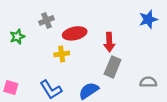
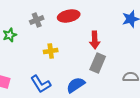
red ellipse: (75, 33) -> (69, 16), moved

